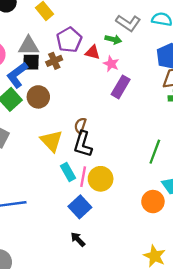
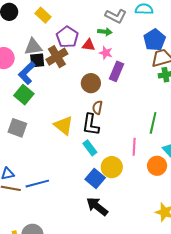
brown cross: (54, 61) -> (57, 57), size x1.5
brown circle: (38, 97) -> (91, 83), moved
brown semicircle: (80, 126) -> (97, 107), moved
cyan rectangle: (68, 172) -> (90, 148), moved
pink line: (83, 177) -> (134, 147), moved
yellow circle: (101, 179) -> (112, 167), moved
black arrow: (78, 239) -> (97, 206), size x1.6

